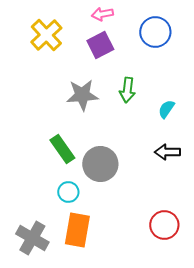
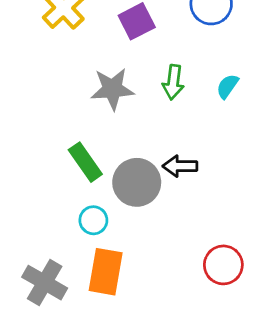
cyan semicircle: (166, 109) -> (227, 86), moved
black arrow: (167, 152) -> (180, 166), moved

